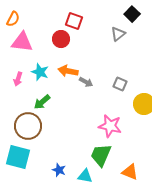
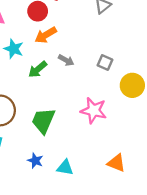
orange arrow: (68, 71) -> (46, 35), moved, turned -42
green arrow: (42, 102) -> (38, 69), moved
green trapezoid: (101, 155) -> (43, 121), moved

